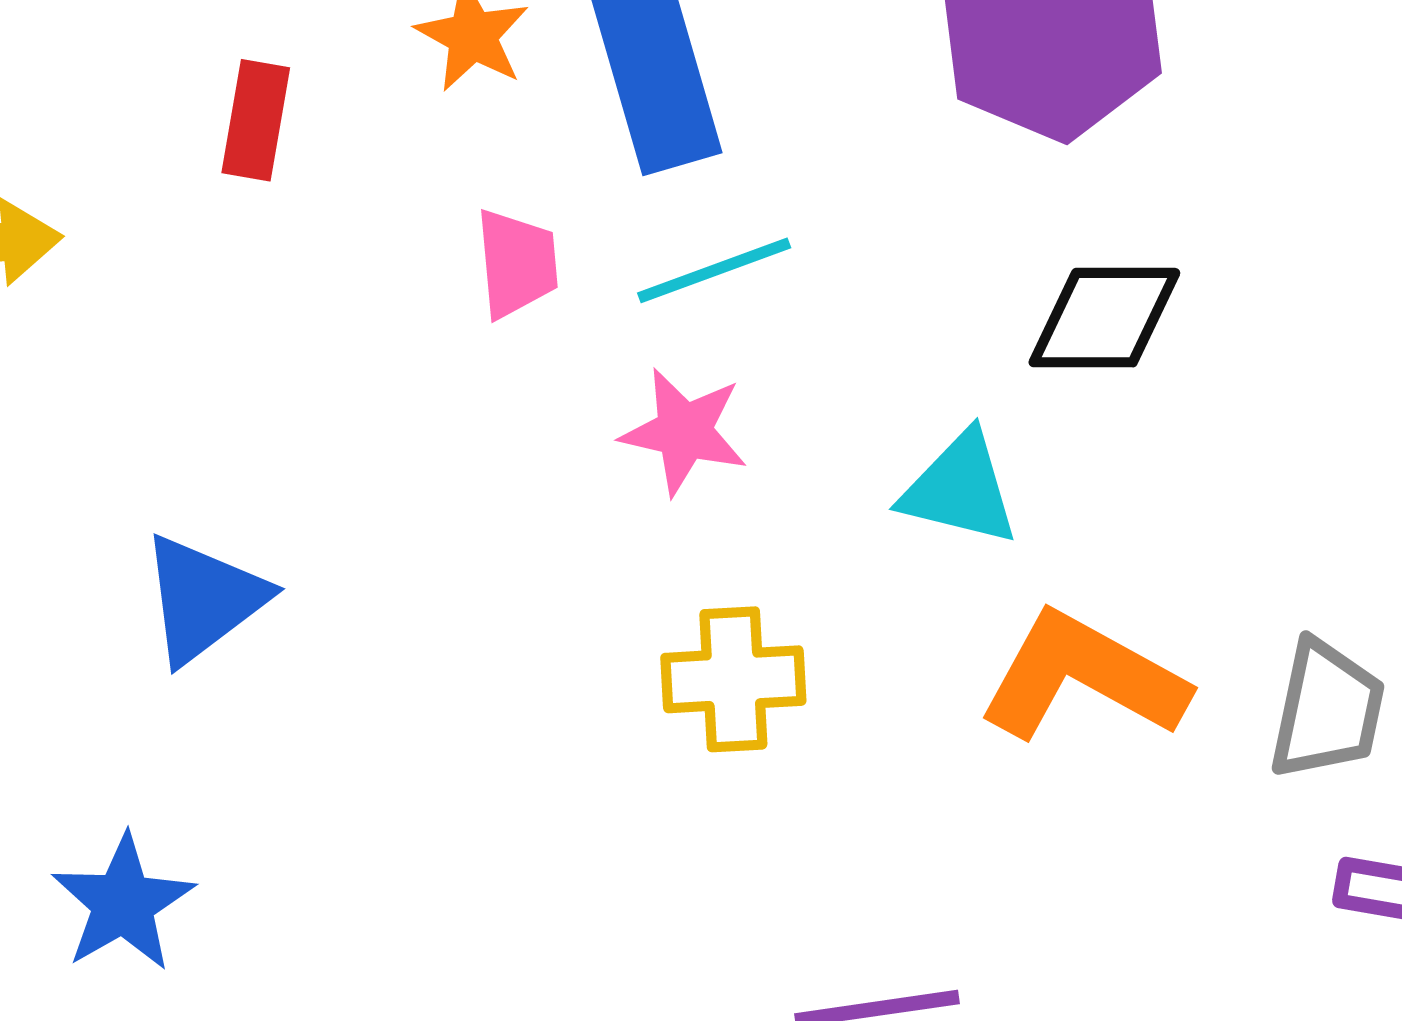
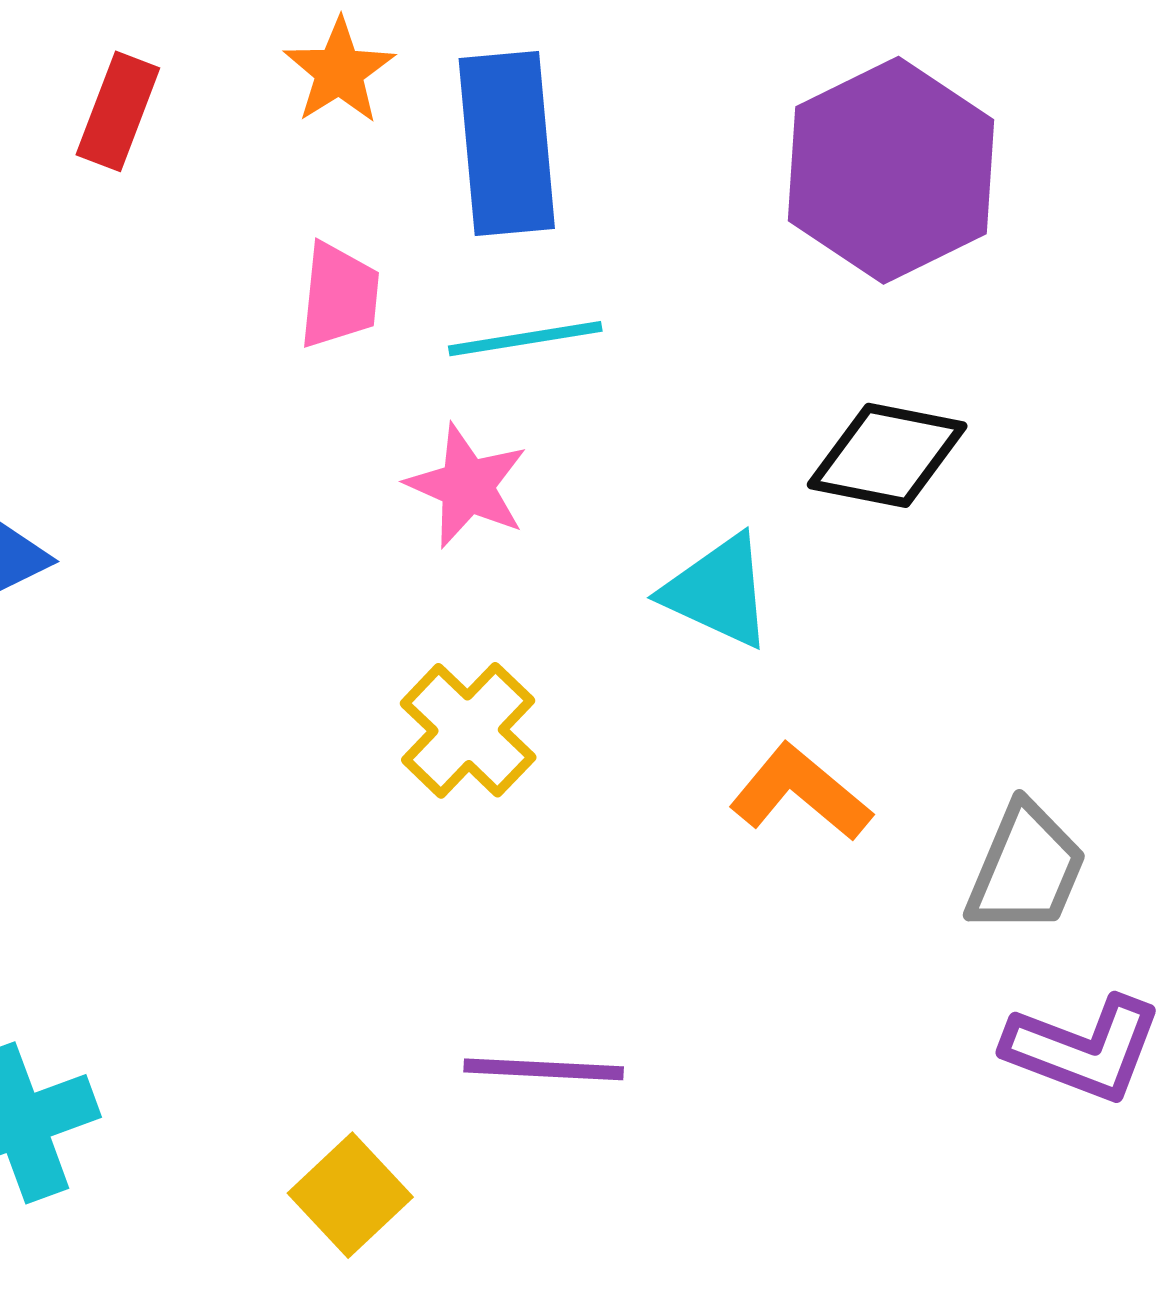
orange L-shape: (1083, 677) -> (800, 793), size x0.7
yellow cross: (733, 679) -> (468, 730), turned 36

